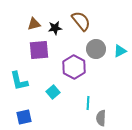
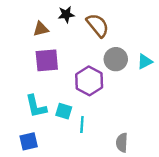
black star: (55, 28) -> (66, 14), moved
cyan L-shape: (19, 81) -> (36, 106), moved
cyan square: (53, 92) -> (64, 111), turned -32
cyan line: (88, 103) -> (82, 124), moved

